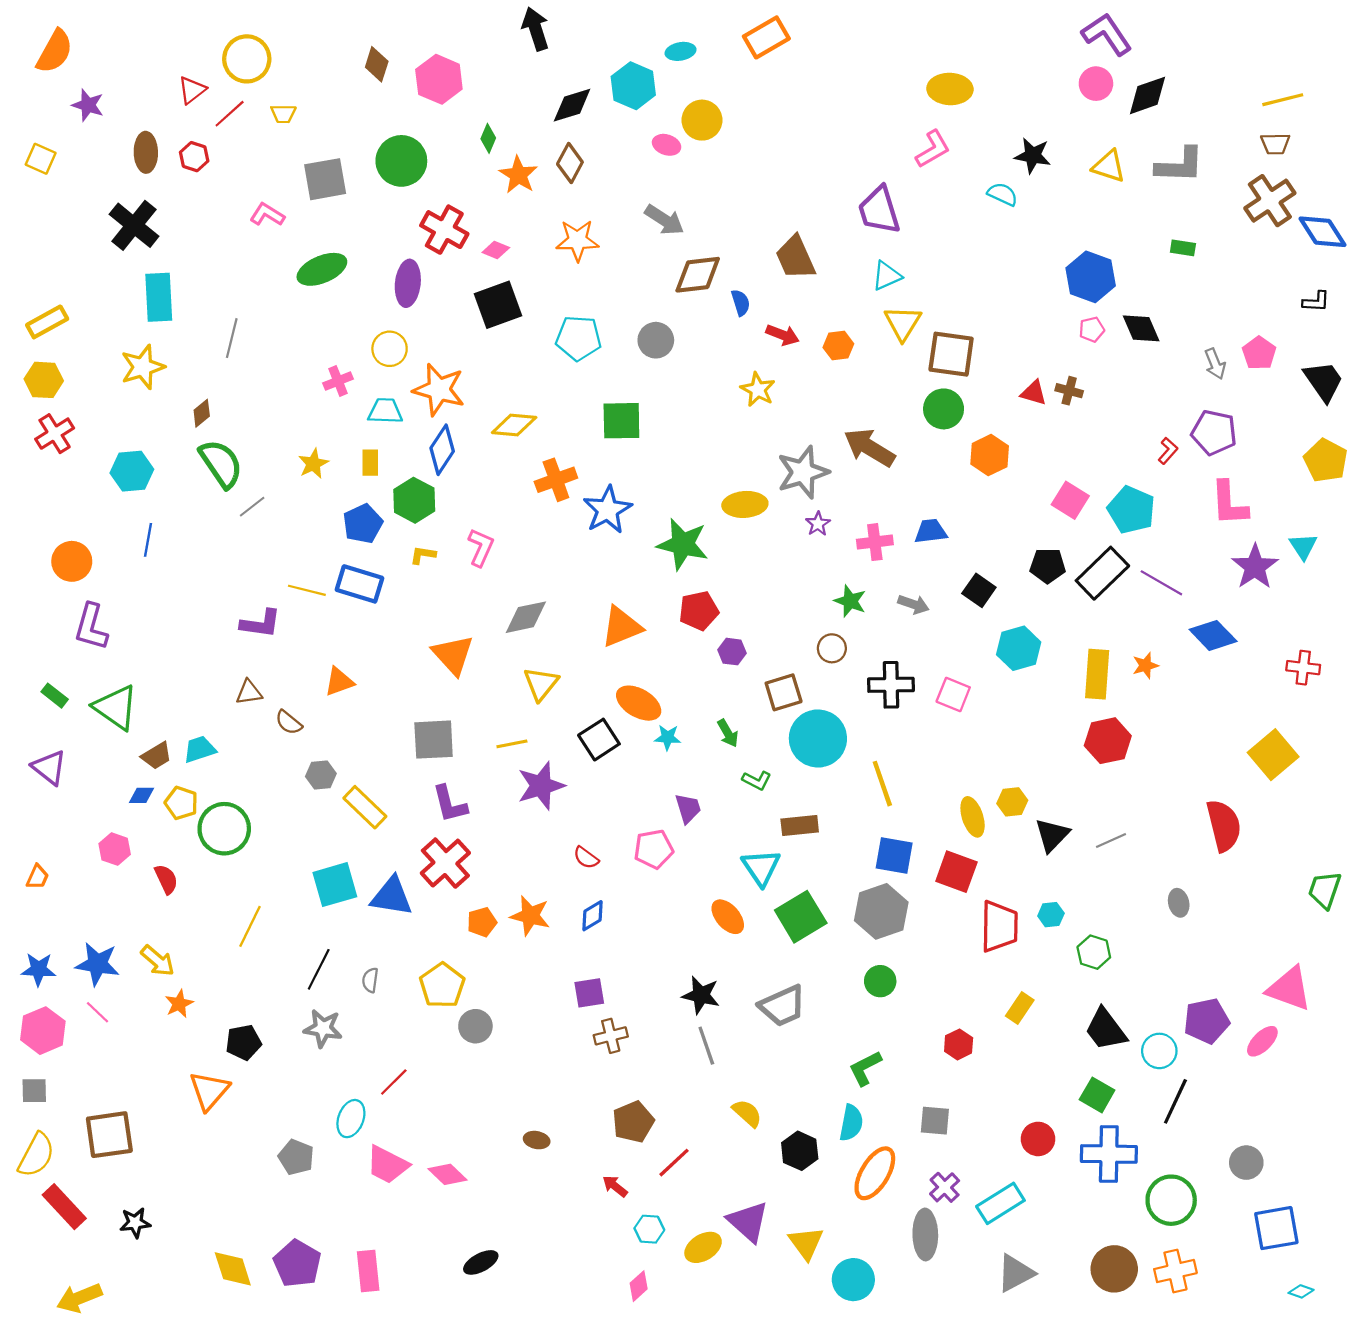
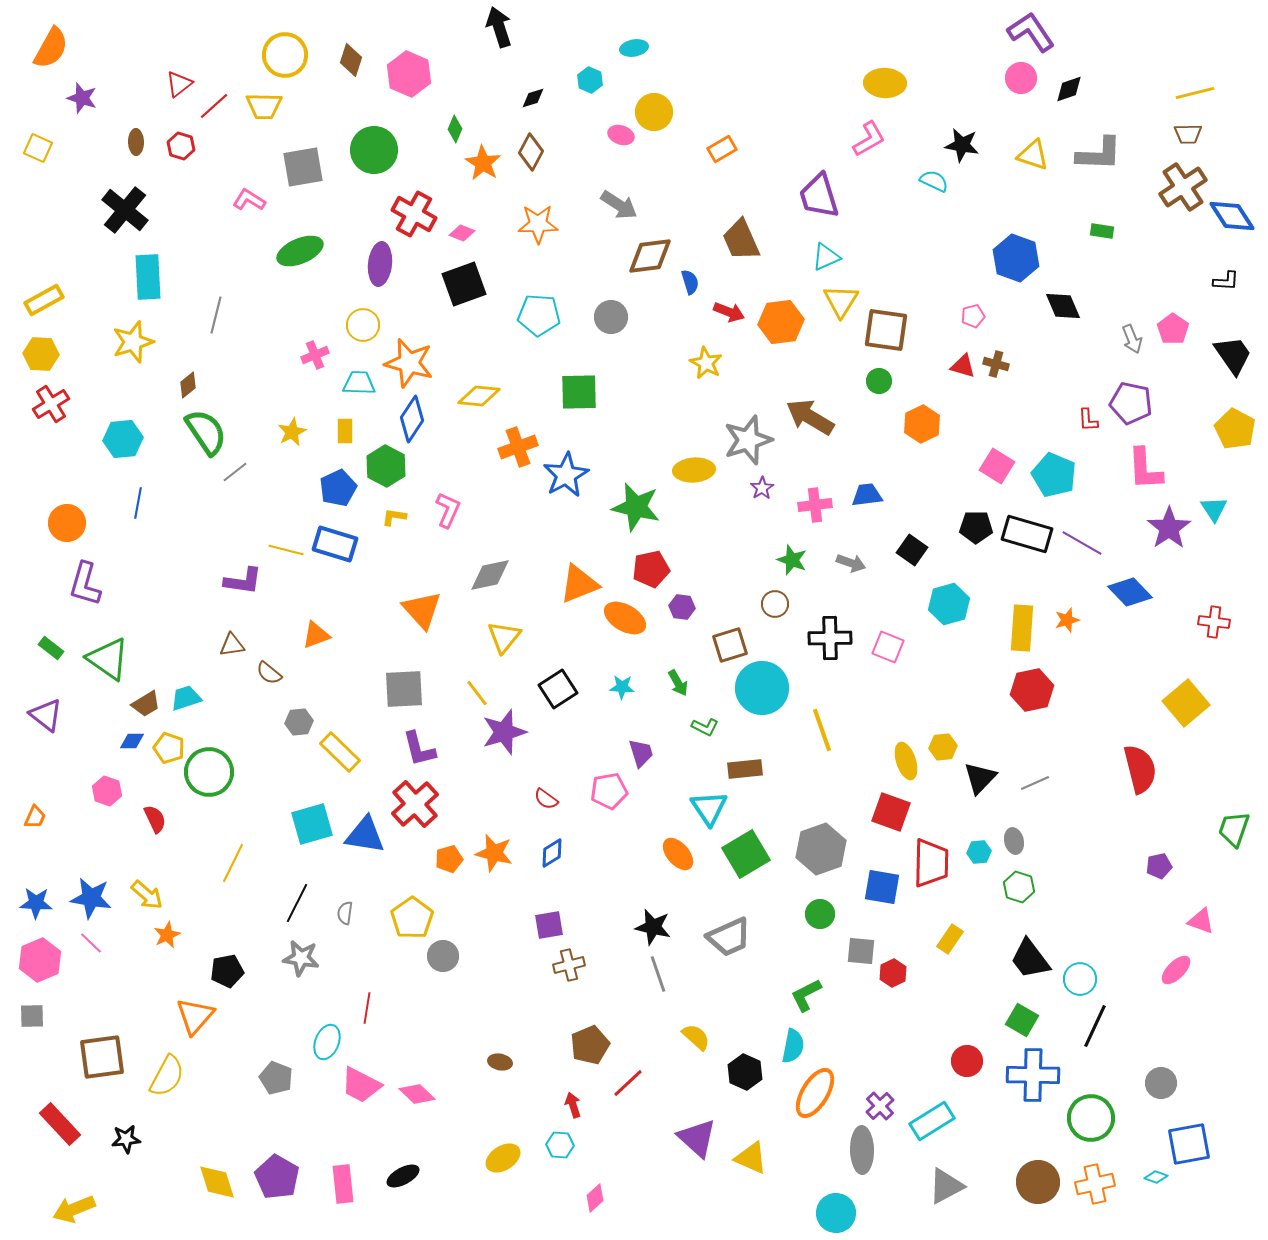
orange rectangle: (766, 37) -> (722, 149), moved, size x0.7
yellow circle: (247, 59) -> (285, 55), moved
cyan hexagon: (633, 86) -> (590, 80), size x0.6
black diamond: (1148, 95) -> (1069, 89), size x0.7
black diamond: (572, 105) -> (533, 98), size x0.6
yellow trapezoid: (283, 114) -> (264, 106), size x1.5
brown ellipse: (146, 152) -> (136, 142), size x0.7
pink pentagon: (1092, 329) -> (973, 316), moved
orange hexagon: (838, 346) -> (781, 322), size x1.6
green circle: (944, 409) -> (879, 381), size x0.7
red L-shape: (1168, 451) -> (1088, 420), turned 135
black rectangle: (1102, 573) -> (1027, 534), turned 60
orange ellipse: (639, 703) -> (625, 618), moved
yellow line: (512, 744) -> (477, 693), turned 64
blue square: (894, 856) -> (882, 887), moved
gray ellipse: (1179, 903) -> (1014, 841), moved
pink triangle: (1289, 989) -> (1201, 921), size x0.6
purple pentagon: (1207, 1021) -> (1159, 866), moved, size x0.6
red line: (394, 1082) -> (367, 1008), turned -36
gray square: (935, 1121) -> (861, 951), moved
yellow semicircle: (36, 1155) -> (167, 1076), moved
red arrow: (615, 1186) -> (573, 1105), turned 35
cyan hexagon: (649, 1229) -> (560, 1145), moved
yellow triangle: (806, 1243) -> (751, 1158), turned -30
yellow ellipse: (703, 1247) -> (503, 1158), moved
black ellipse: (481, 1262) -> (403, 1176), moved
cyan circle: (853, 1280) -> (836, 1213), moved
cyan diamond: (1301, 1291) -> (1156, 1177), moved

